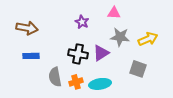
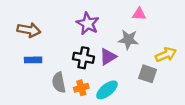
pink triangle: (114, 13) -> (139, 14), moved
purple star: (82, 22) -> (88, 24), size x1.5
yellow arrow: (148, 39) -> (166, 55), moved
cyan ellipse: (100, 84) -> (107, 90), turned -30

